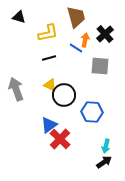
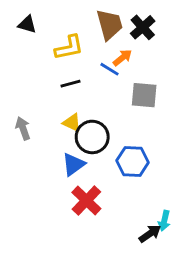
black cross: (105, 34) -> (143, 27), moved
orange arrow: (85, 40) -> (122, 58), turned 40
gray arrow: (16, 89) -> (23, 128), size x0.7
blue triangle: (49, 125) -> (73, 164), moved
cyan arrow: (106, 146) -> (164, 221), moved

